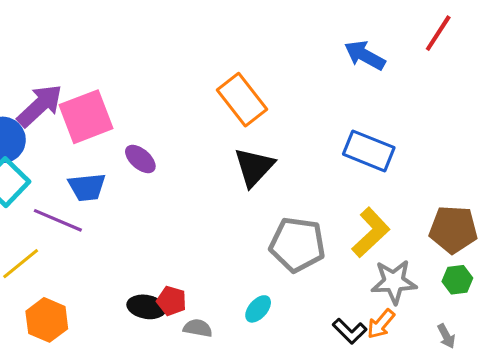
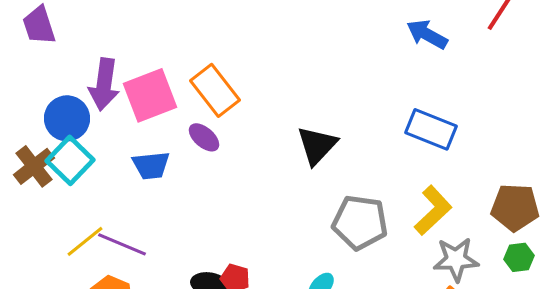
orange rectangle: (242, 100) -> (215, 90), moved
purple arrow: (40, 106) -> (104, 84), turned 141
purple line: (58, 220) -> (122, 244), moved

